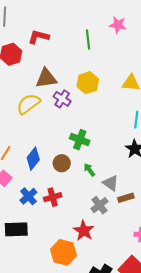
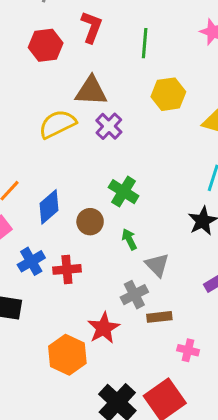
red L-shape: (39, 37) -> (92, 27), turned 85
green line: (88, 39) -> (145, 43), moved
yellow hexagon: (88, 83) -> (168, 94), moved
brown rectangle: (126, 198) -> (159, 317), moved

